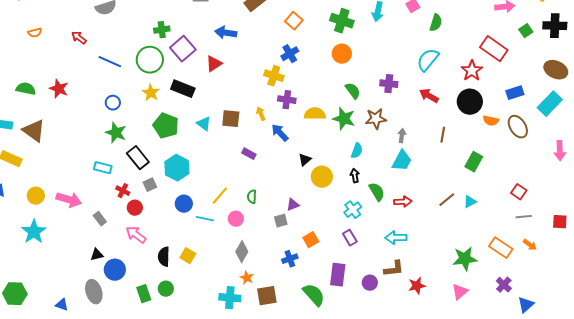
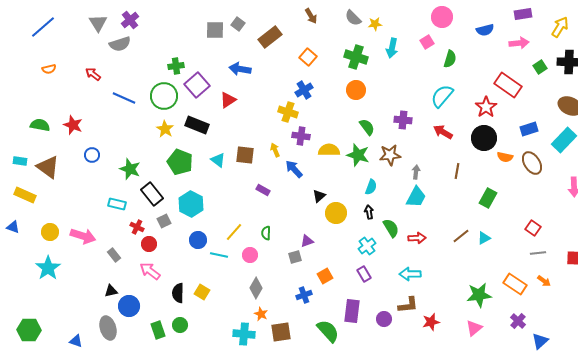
blue circle: (113, 103) -> (92, 155), moved

